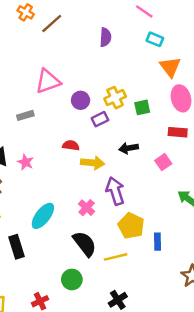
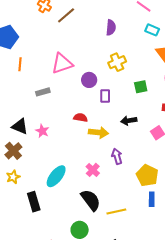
yellow cross: (115, 98) -> (117, 62), moved
purple rectangle: (100, 119) -> (105, 96), turned -64
purple arrow: (115, 191) -> (117, 156), size x0.7
yellow pentagon: (131, 226) -> (147, 175), moved

